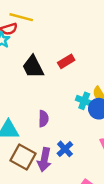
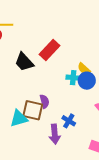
red rectangle: (66, 61) -> (50, 50), size x1.5
brown square: (23, 157) -> (33, 110), moved

